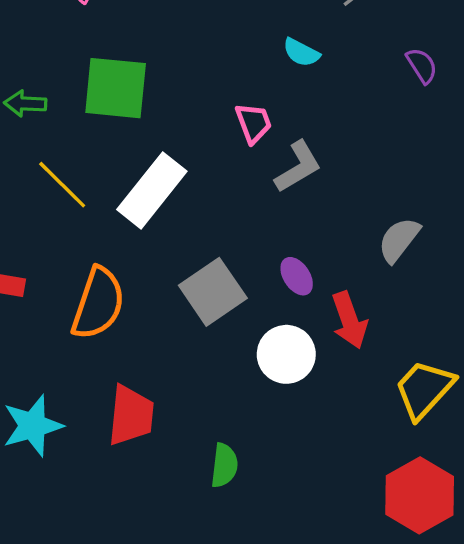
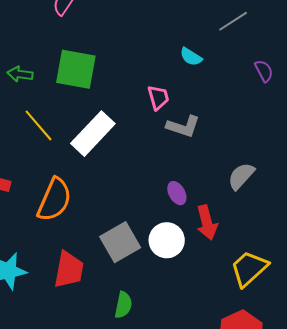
gray L-shape: (298, 167) -> (183, 126), turned 44
gray square: (213, 292) -> (120, 242), moved

